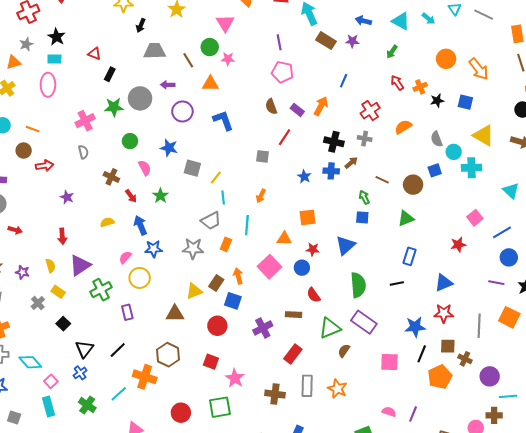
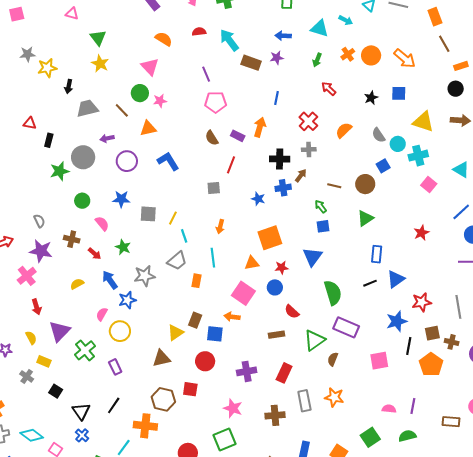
orange cross: (420, 87) -> (348, 54), moved
pink cross: (85, 121) -> (27, 276), moved
purple star: (67, 197) -> (41, 251), moved, size x1.6
orange square: (308, 217) -> (270, 238), size x1.4
pink square: (475, 218) -> (429, 185), moved
gray star: (193, 248) -> (145, 276), moved
orange arrow: (238, 276) -> (232, 317), moved, turned -56
blue triangle: (444, 283) -> (396, 279), moved
purple cross: (263, 328) -> (247, 371), moved, turned 30
red square: (211, 362) -> (190, 389), moved

